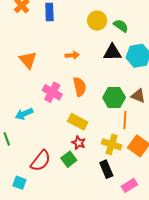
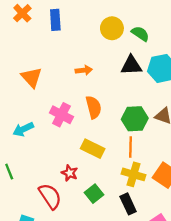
cyan arrow: (24, 114) -> (23, 129), moved
orange line: (125, 120) -> (131, 147), moved
red star: (79, 143) -> (70, 173), moved
green square: (69, 159) -> (94, 194), moved
red semicircle: (41, 161) -> (50, 196), turned -70

